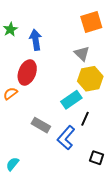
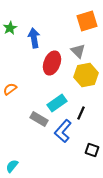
red ellipse: (27, 72) -> (52, 63), moved
cyan rectangle: (71, 100) -> (57, 103), moved
cyan semicircle: (12, 164) -> (12, 166), moved

